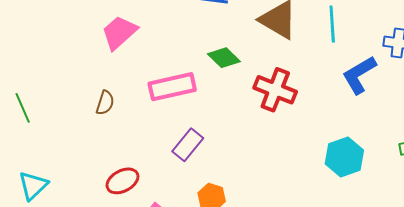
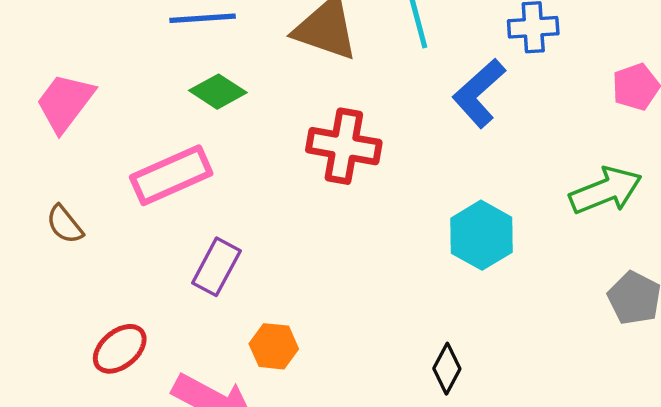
green diamond: (224, 58) -> (218, 92), moved
brown semicircle: (105, 103) -> (65, 224), turned 135

